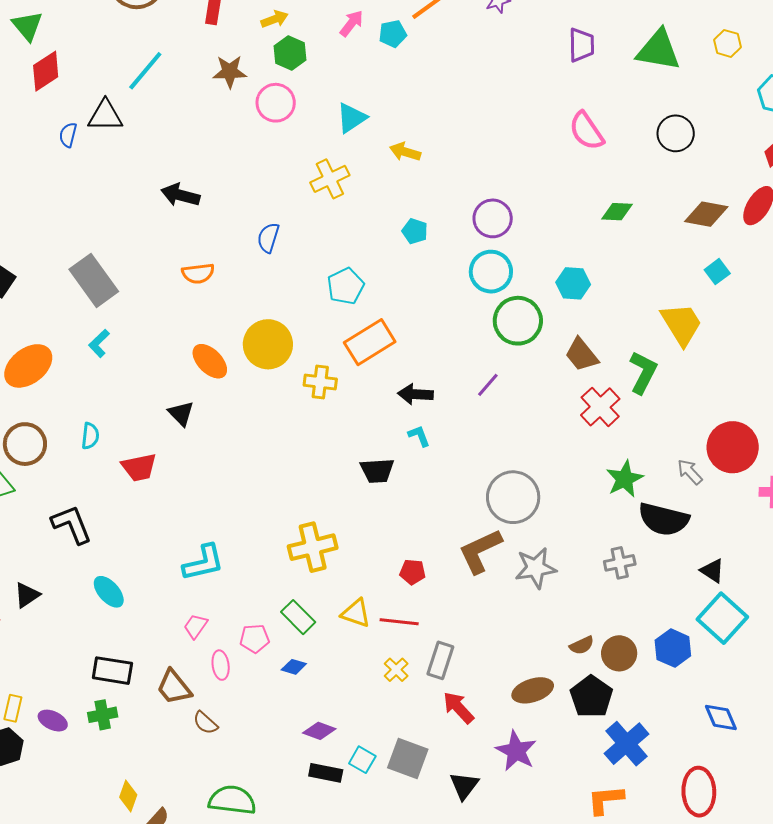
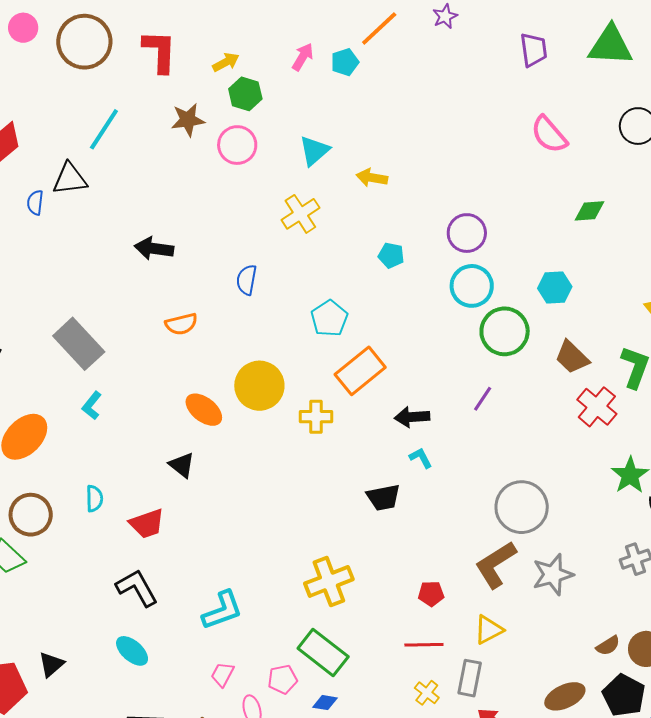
black L-shape: (72, 524) -> (137, 588), moved
yellow triangle: (356, 613) -> (489, 630), moved, turned -40
green rectangle: (298, 617) -> (323, 653), size x1.4

